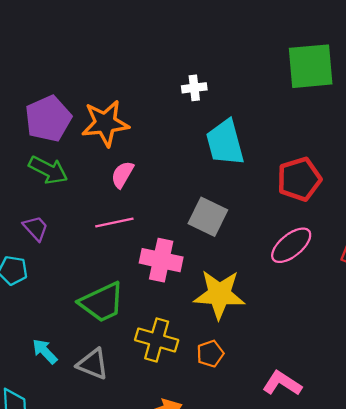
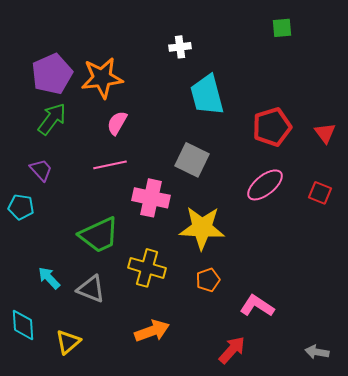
green square: (311, 66) -> (282, 28), size x0.5
green arrow: (48, 170) -> (52, 119), turned -80
orange pentagon: (210, 354) -> (208, 280), moved

